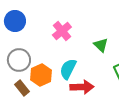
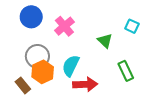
blue circle: (15, 21) -> (31, 17), moved
gray circle: (19, 60) -> (37, 56), moved

